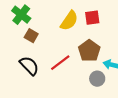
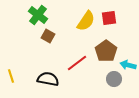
black semicircle: (29, 66) -> (48, 79), moved, turned -35

